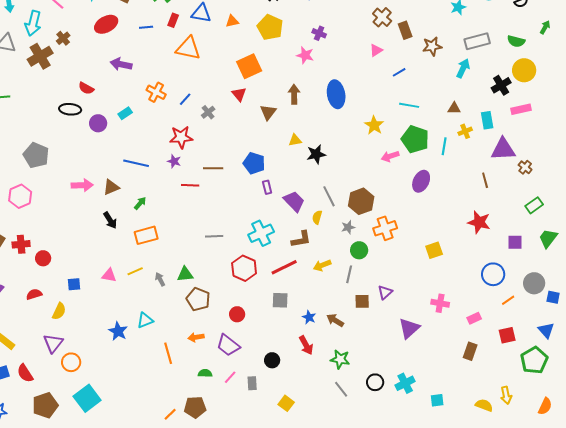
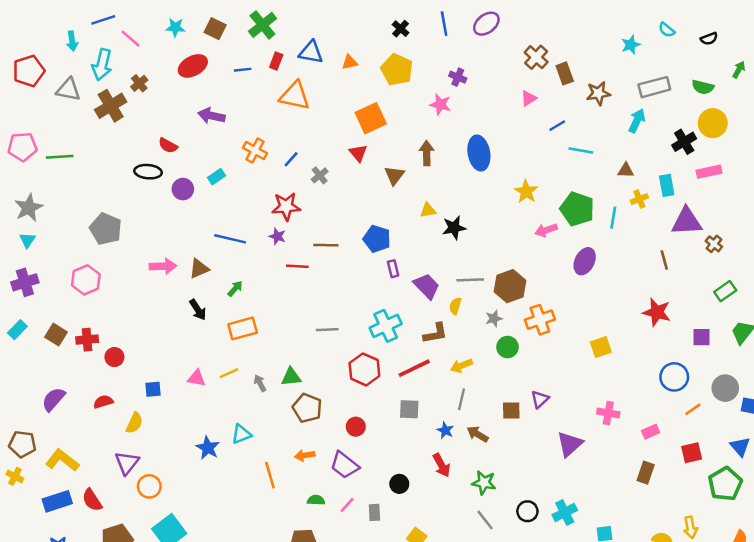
cyan line: (409, 105) -> (581, 151), moved
gray line: (329, 196) -> (470, 280), turned -65
gray line: (349, 274) -> (461, 399), moved

